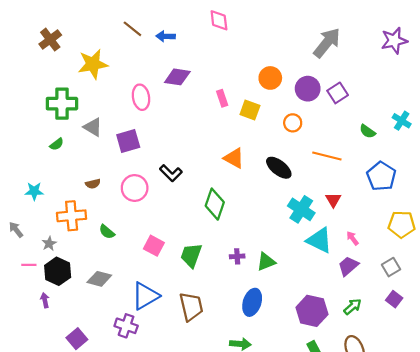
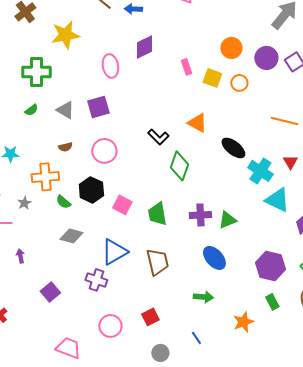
purple diamond: (177, 77) -> (144, 47), turned -35
orange circle: (293, 123) -> (239, 83), moved
gray triangle: (93, 127) -> (65, 110), moved
black ellipse: (279, 168) -> (233, 148), moved
black L-shape: (171, 173) -> (158, 137), moved
green semicircle: (107, 232) -> (63, 202), moved
green trapezoid: (191, 255) -> (157, 214), turned -30
purple cross: (237, 256) -> (200, 215), size x1.5
black hexagon: (58, 271) -> (91, 190), moved
blue ellipse: (252, 302) -> (214, 258), turned -60

